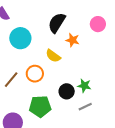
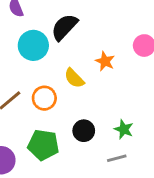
black semicircle: (57, 23) -> (64, 27), moved
green star: (84, 86) -> (124, 129), moved
gray line: (85, 107) -> (117, 158), moved

